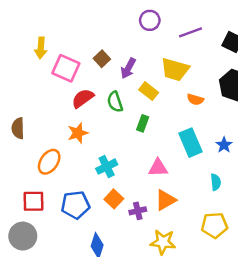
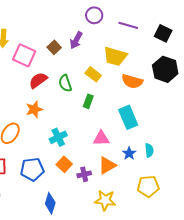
purple line: (191, 32) -> (128, 25), turned 36
purple arrow: (128, 68) -> (76, 40), moved
orange semicircle: (195, 99) -> (132, 81), size x1.5
blue star: (224, 145) -> (129, 153), moved

